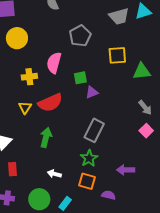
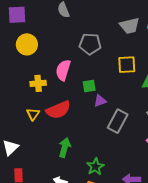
gray pentagon: (80, 36) -> (90, 44), turned 30
gray rectangle: (94, 130) -> (118, 121), moved
green arrow: (46, 137) -> (65, 147), moved

